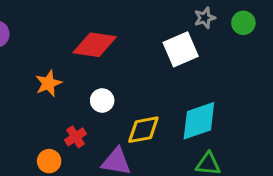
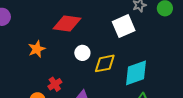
white circle: (102, 100) -> (82, 53), moved
yellow diamond: (143, 130) -> (105, 63), moved

